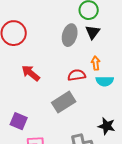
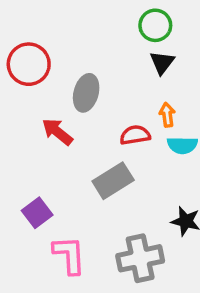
gray ellipse: (70, 35) -> (86, 93), moved
purple square: (19, 121) -> (37, 213), turned 30

